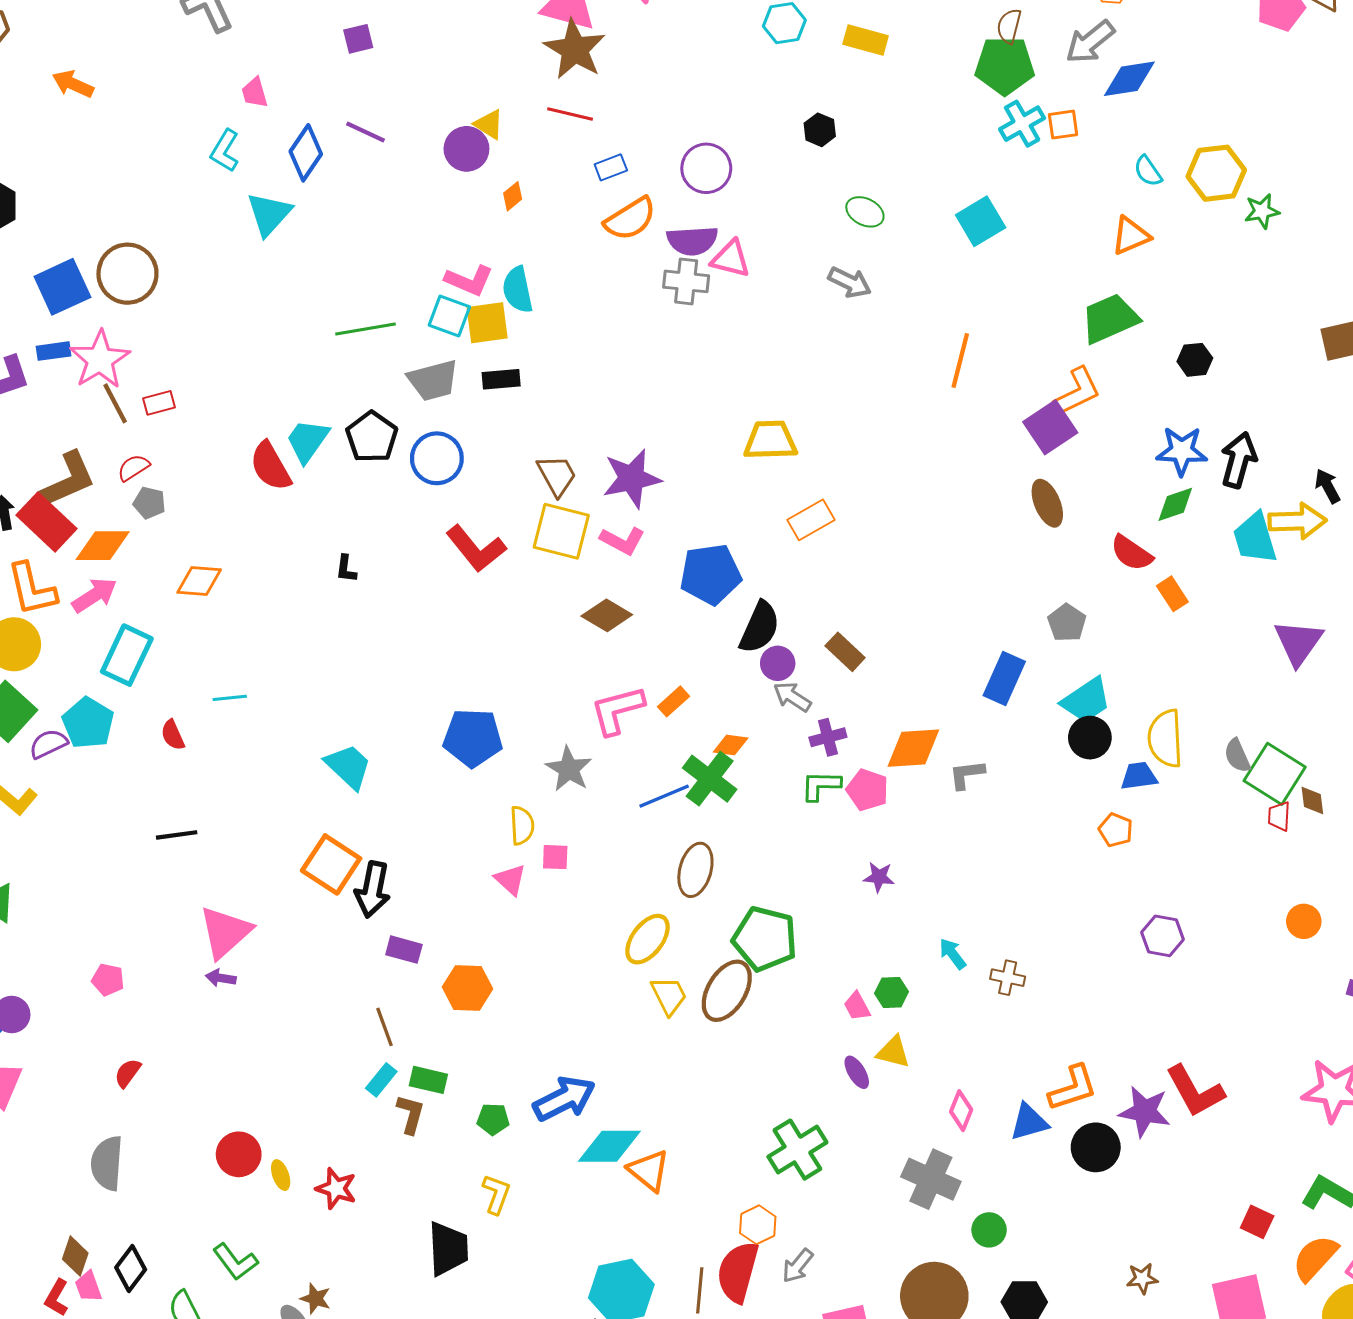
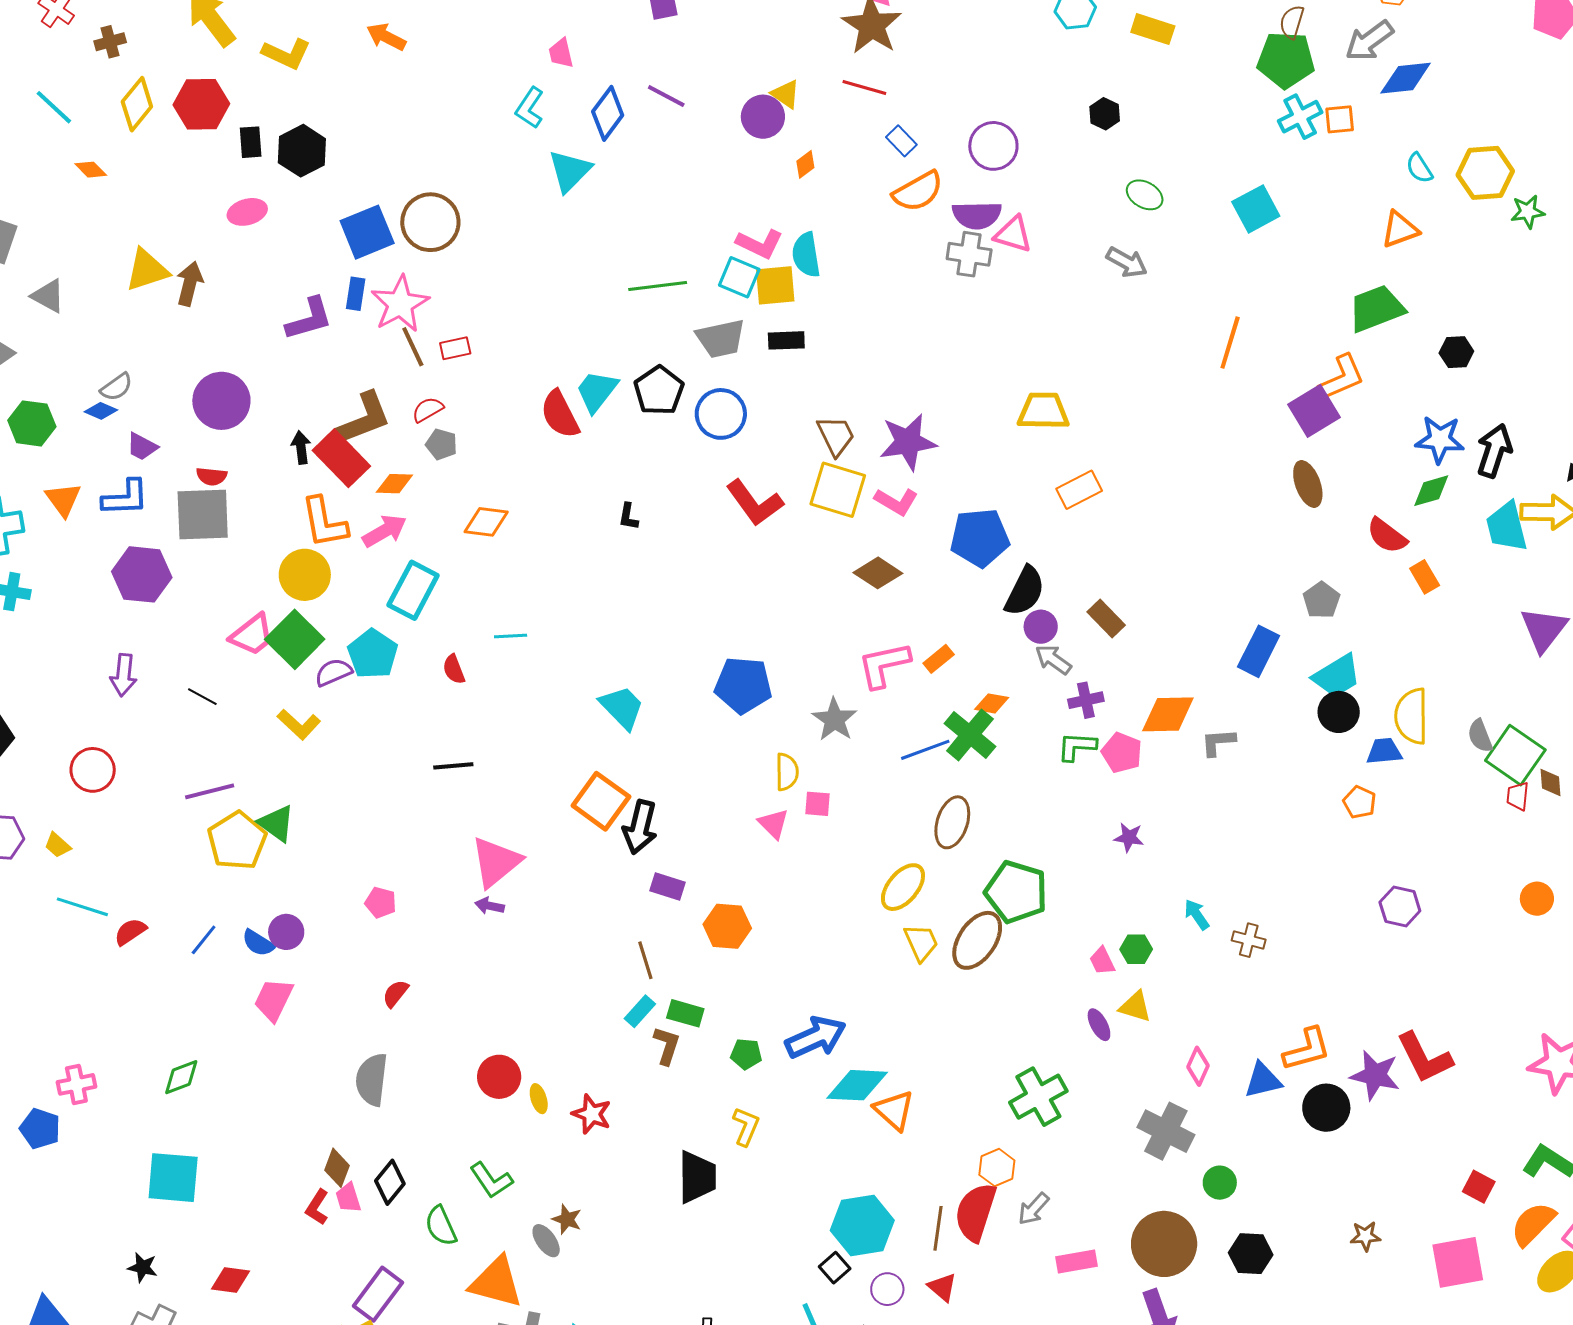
blue rectangle: (611, 167) -> (901, 141), turned 64
blue rectangle: (54, 351) -> (356, 294), turned -76
orange diamond: (103, 546) -> (394, 484), size x0.7

